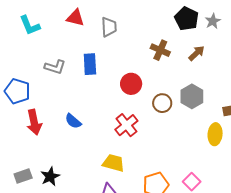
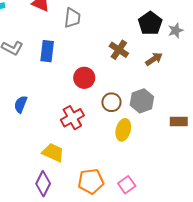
blue semicircle: (73, 121) -> (21, 104), turned 60
yellow ellipse: (215, 134) -> (123, 130), moved

